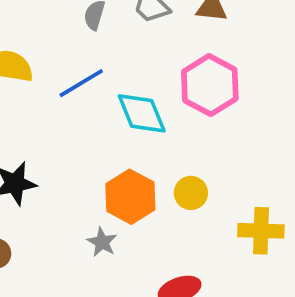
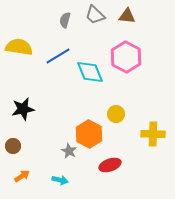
orange hexagon: (130, 197) -> (89, 134), moved
gray star: (102, 242) -> (69, 151), moved

